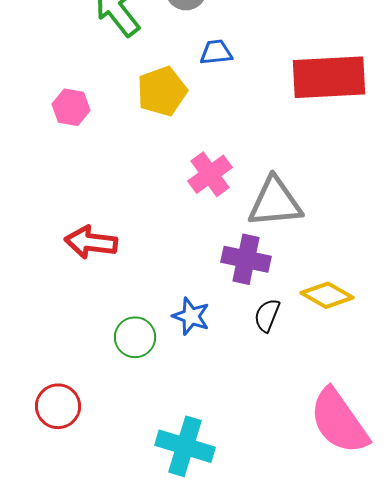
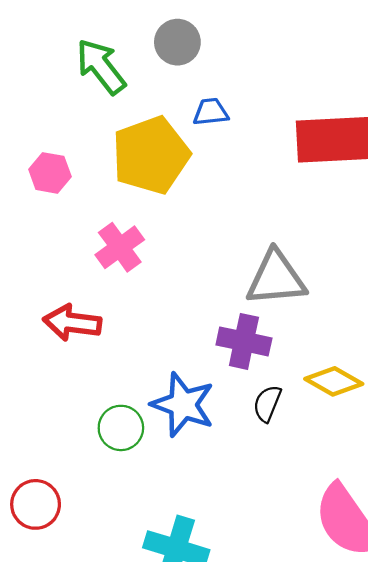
yellow pentagon: (162, 91) -> (151, 155), size x1.4
pink cross: (210, 174) -> (120, 247), moved
blue star: (191, 316) -> (183, 405), size x1.5

